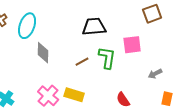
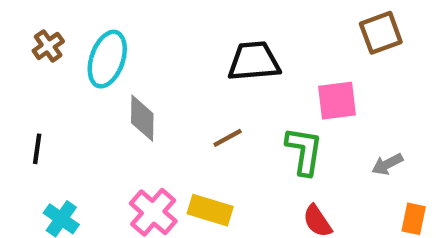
green L-shape: (107, 58) -> (304, 151), moved

